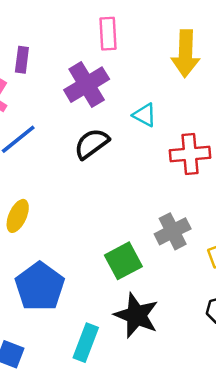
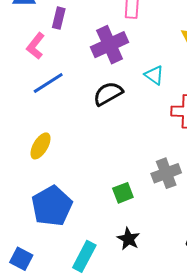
green square: (123, 261) -> (123, 193), size x0.7
black star: (136, 315) -> (129, 239), size x0.6

